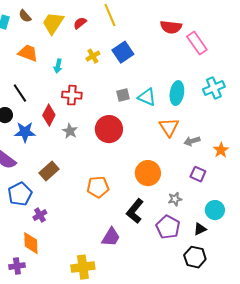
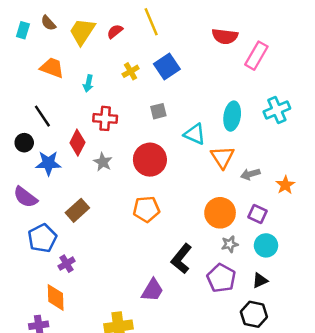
pink rectangle: (197, 43) -> (256, 56), turned 65
gray square: (123, 95) -> (158, 111), moved
cyan triangle: (147, 97) -> (195, 134), moved
orange circle: (148, 173) -> (220, 213), moved
orange pentagon: (98, 187) -> (146, 209), moved
cyan circle: (215, 210) -> (266, 245), moved

